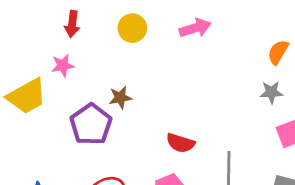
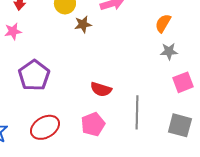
orange semicircle: (278, 52) -> (163, 23), moved
brown star: (120, 98) -> (83, 24), moved

